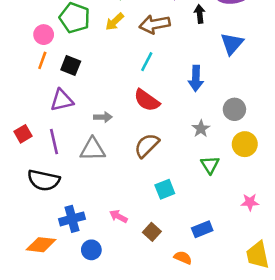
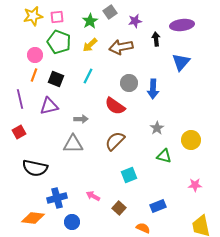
cyan line: (147, 62) -> (88, 76), moved
gray circle: (234, 109) -> (129, 83), moved
purple line: (54, 142) -> (20, 99), moved
green triangle: (210, 165) -> (164, 156), turned -42

